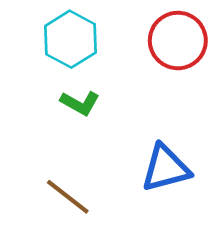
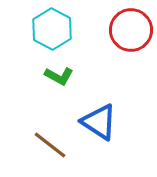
blue triangle: (166, 168) -> (99, 122), moved, turned 48

